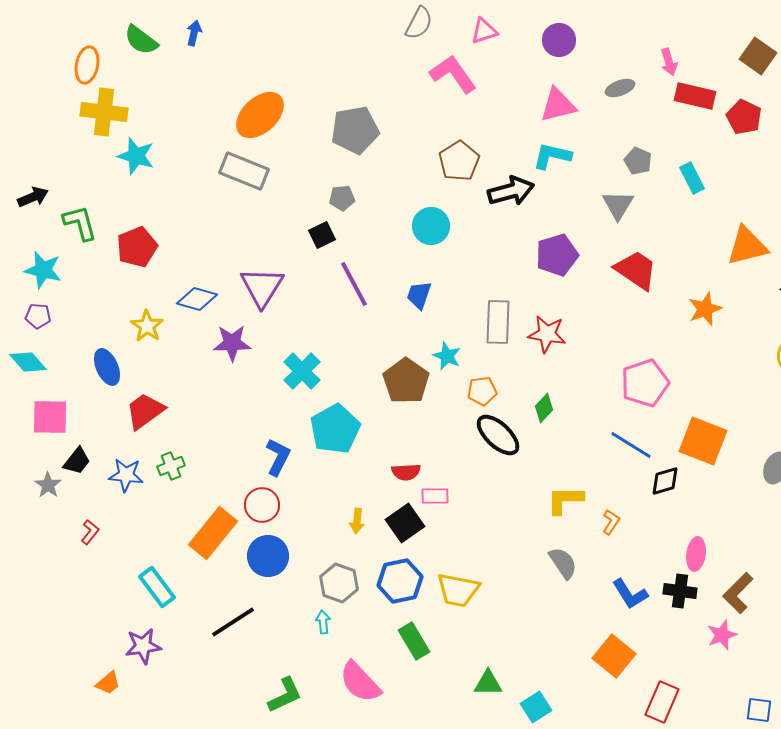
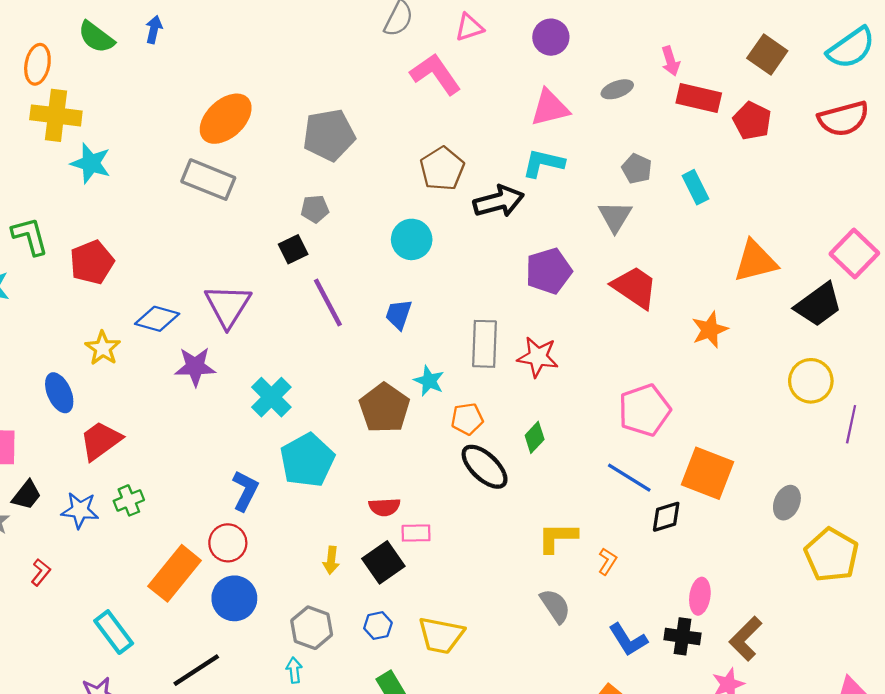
blue hexagon: (400, 581) -> (378, 626), size x0.6

